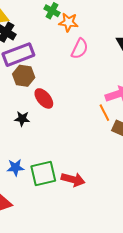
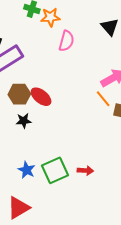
brown hexagon: (24, 76) -> (19, 94), moved
blue star: (15, 168) -> (27, 170), turned -30
red arrow: (73, 180) -> (85, 171), size x0.7

